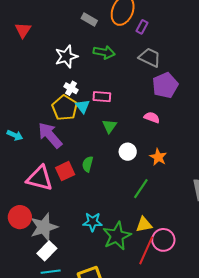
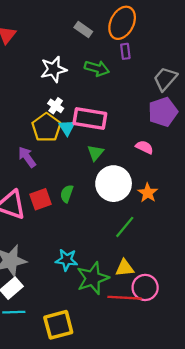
purple rectangle: (142, 27) -> (125, 51), moved, turned -40
gray trapezoid: (150, 57) -> (165, 79), moved, turned -80
pink rectangle: (102, 97) -> (90, 118), size x1.6
purple arrow: (50, 135) -> (27, 157), size x0.7
white circle: (128, 152) -> (114, 184), size x1.8
red line: (146, 250) -> (125, 298), turned 64

